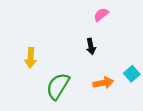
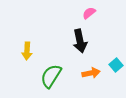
black arrow: (91, 46) -> (80, 41), size x1.6

